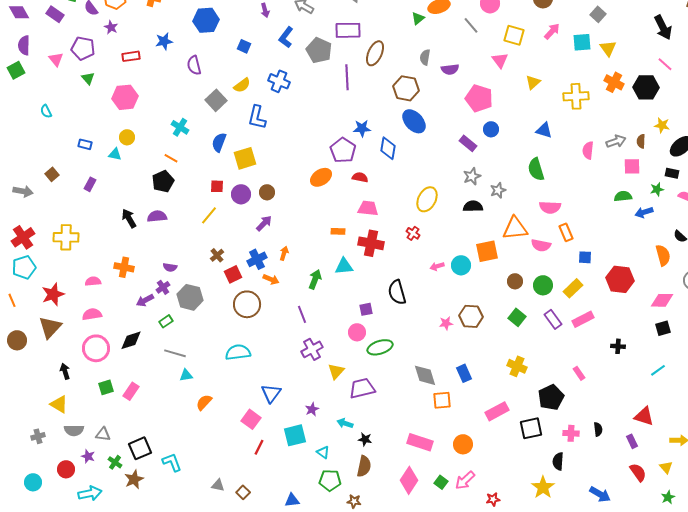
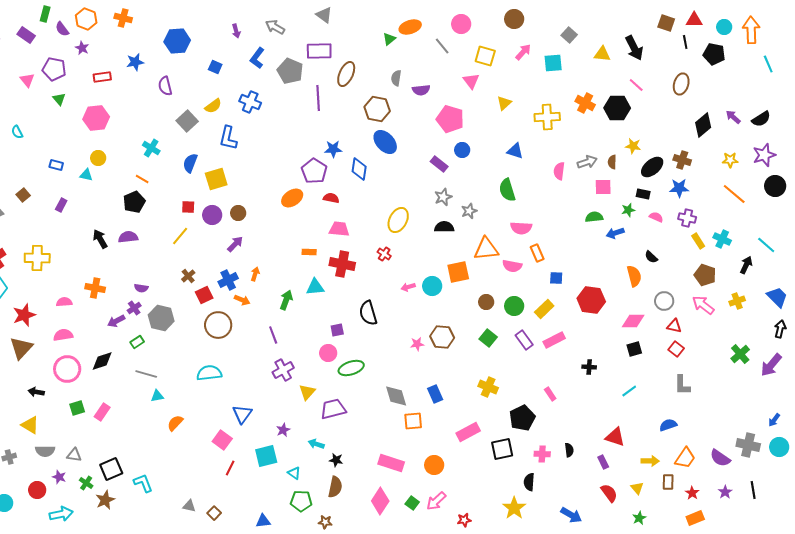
yellow triangle: (608, 48) -> (602, 54), moved, turned -48
black arrow: (65, 371) -> (36, 392), turned -63

